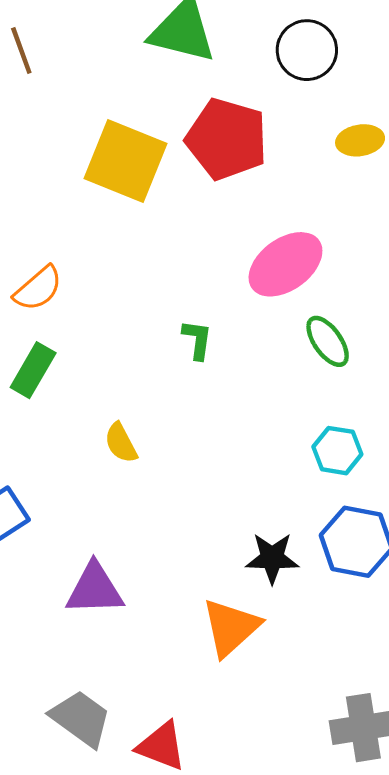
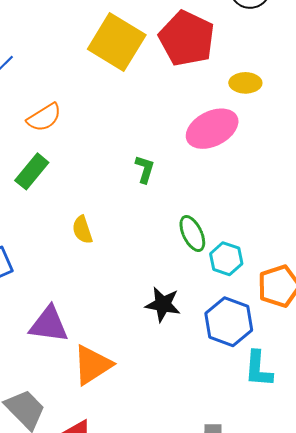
yellow ellipse: (360, 140) -> (245, 83), moved
green ellipse: (328, 341) -> (192, 234), moved
black star: (272, 558) -> (163, 304), moved
orange triangle: (231, 627) -> (92, 365), moved

